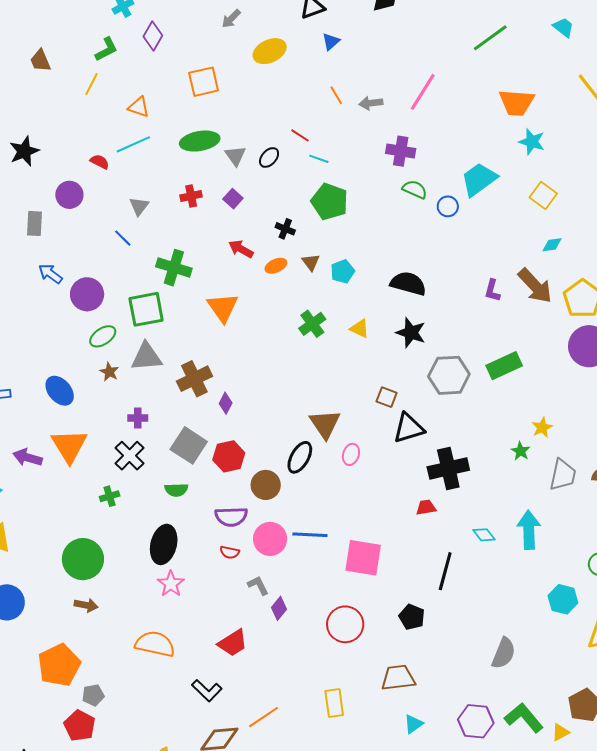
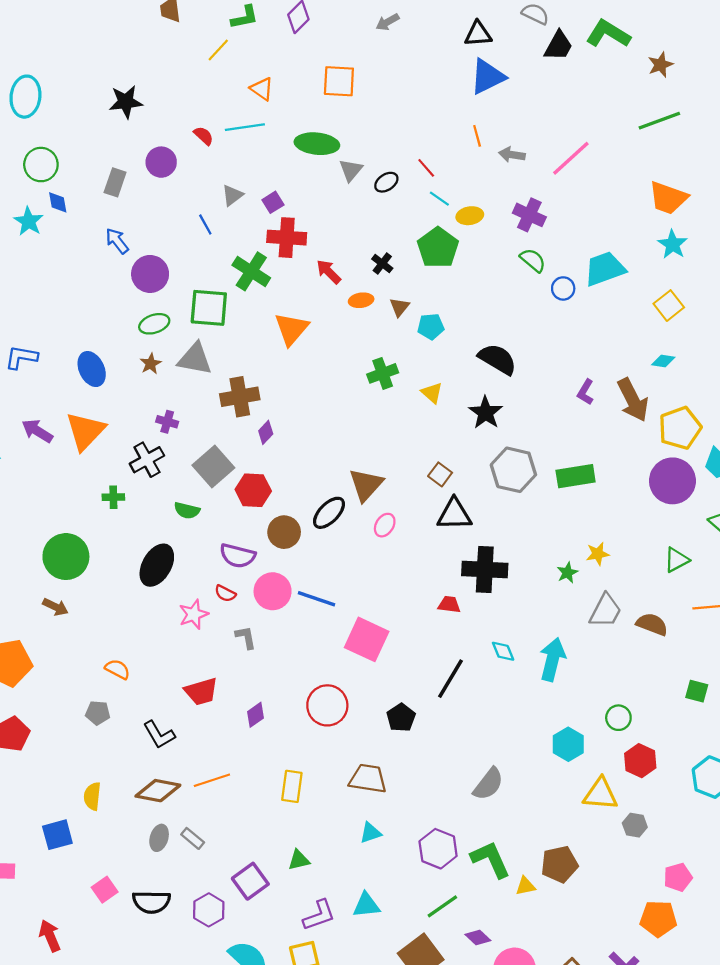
blue triangle: (331, 42) -> (488, 77), size x1.8
yellow ellipse: (270, 51) -> (470, 216), moved, size x0.7
red cross: (191, 196) -> (287, 238), moved, size x1.6
purple square: (233, 199) -> (273, 202), moved
pink star: (171, 584) -> (194, 614), moved
purple diamond: (279, 608) -> (256, 715), moved
orange semicircle: (155, 644) -> (118, 669), size x0.6
gray pentagon: (93, 695) -> (98, 713), moved

